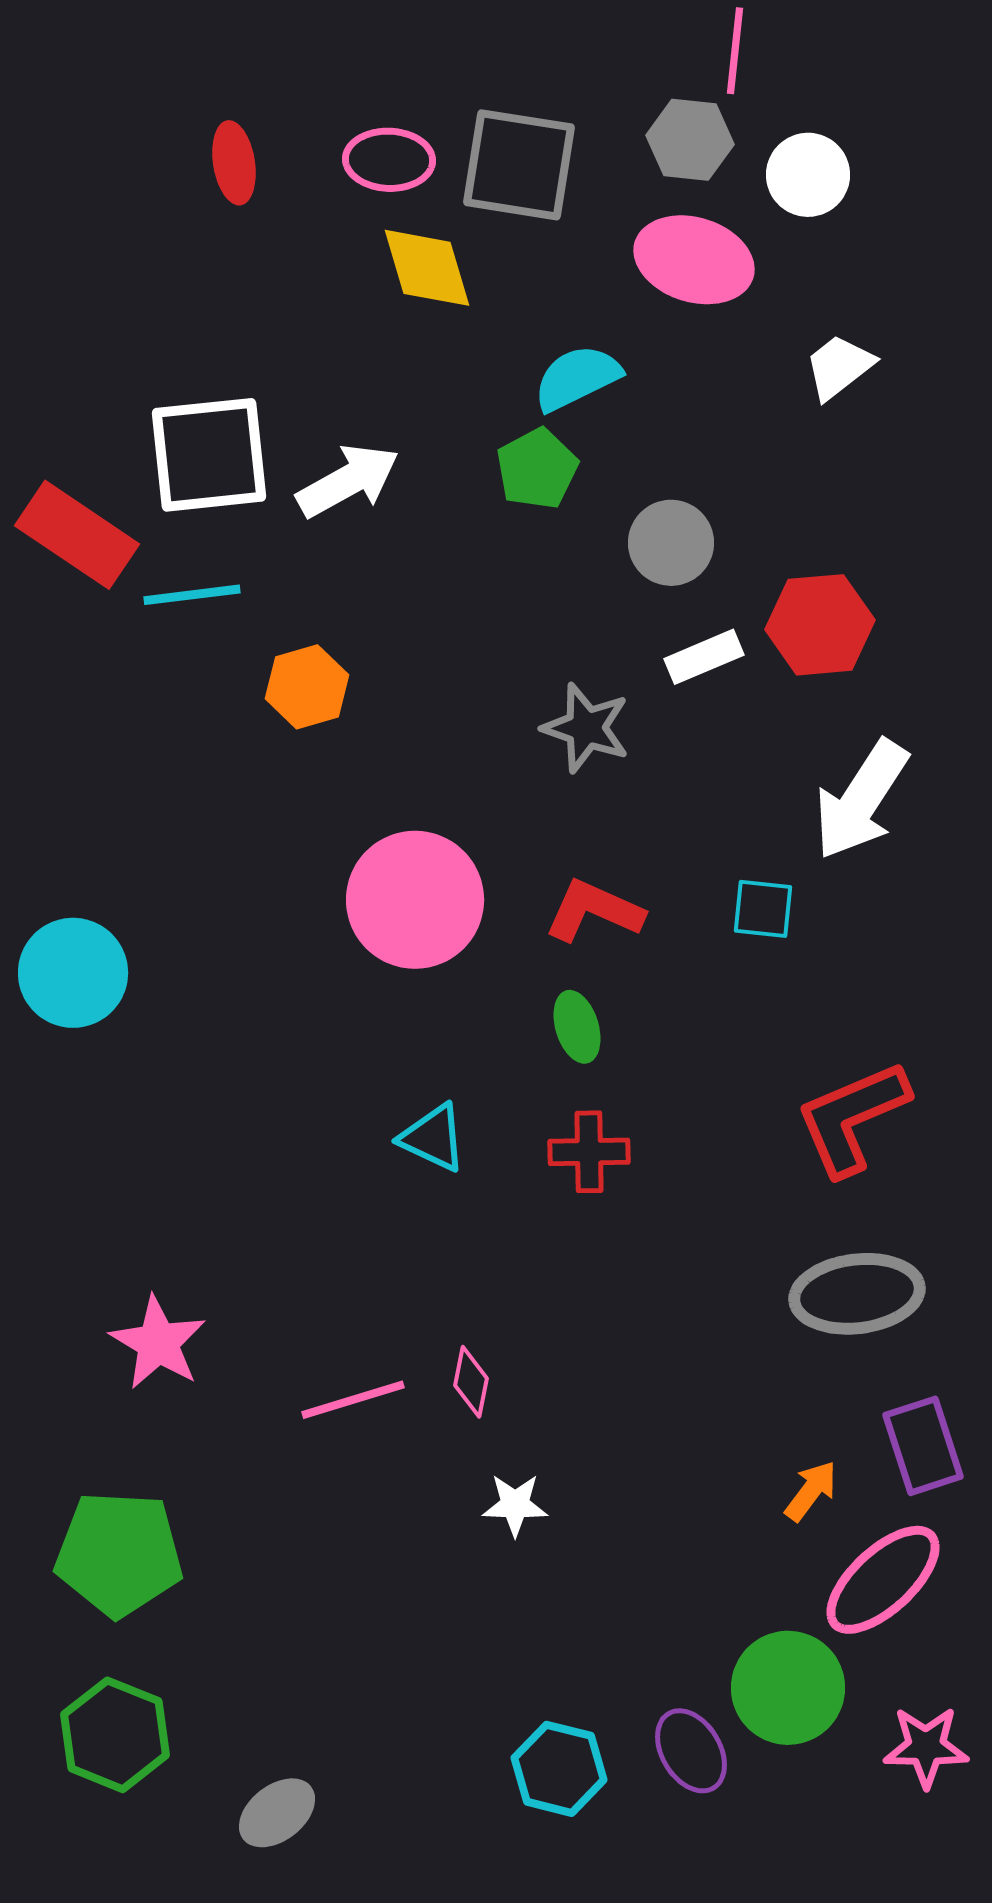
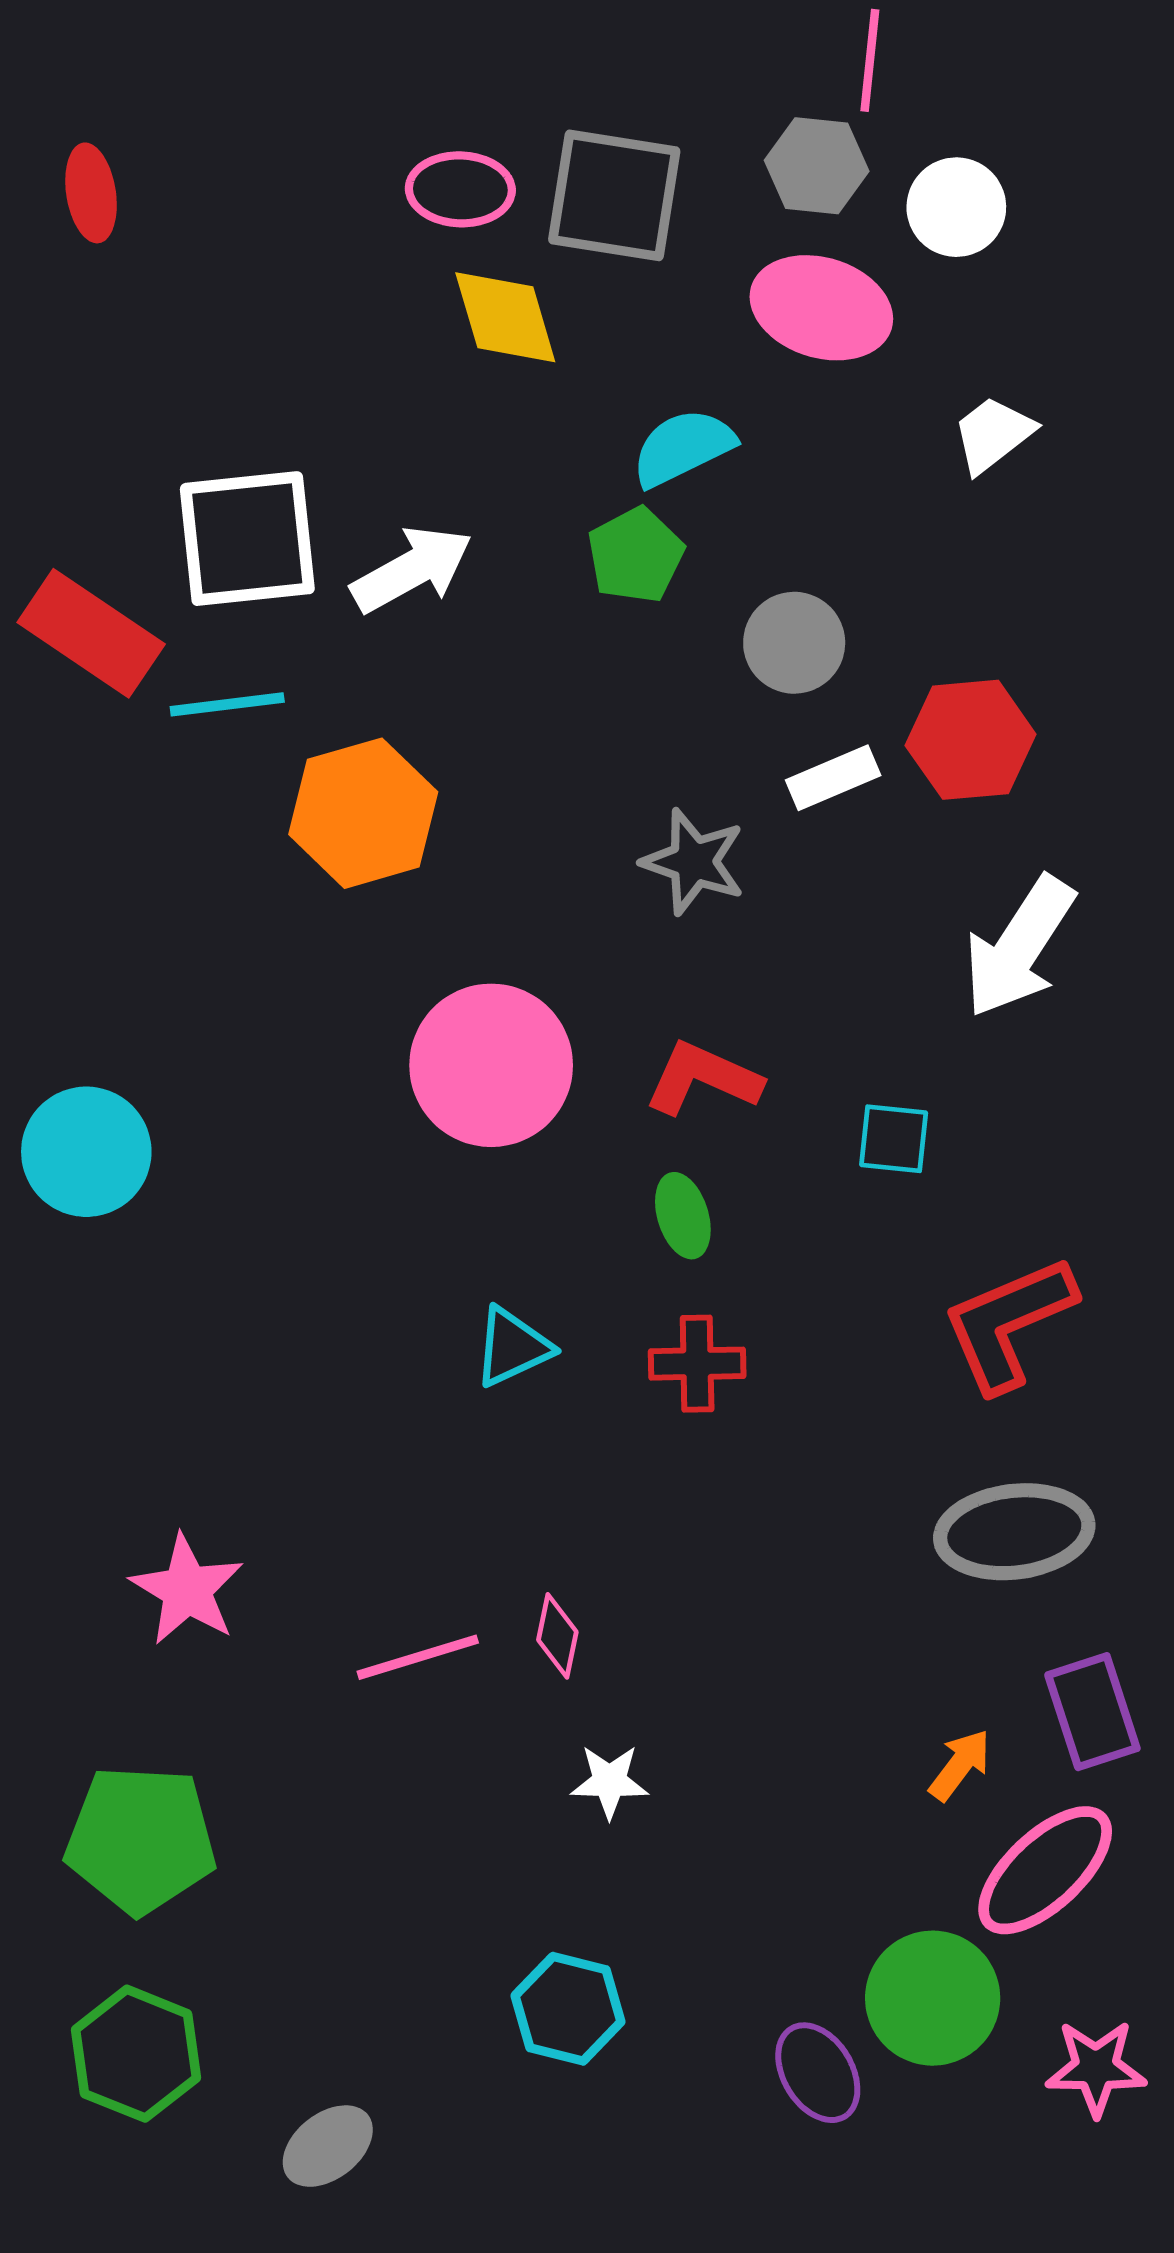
red ellipse: (234, 163) -> (91, 193), moved
orange hexagon: (307, 687) -> (363, 813), size x1.5
cyan square: (763, 909) -> (894, 1139), moved
cyan triangle: (433, 1138) -> (512, 1347), turned -50
cyan hexagon: (559, 1769) -> (568, 2009), moved

